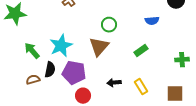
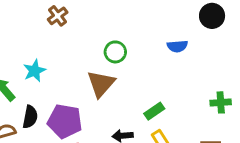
cyan star: (61, 46) -> (34, 71), moved, size x0.7
green rectangle: (141, 51) -> (154, 111), moved

